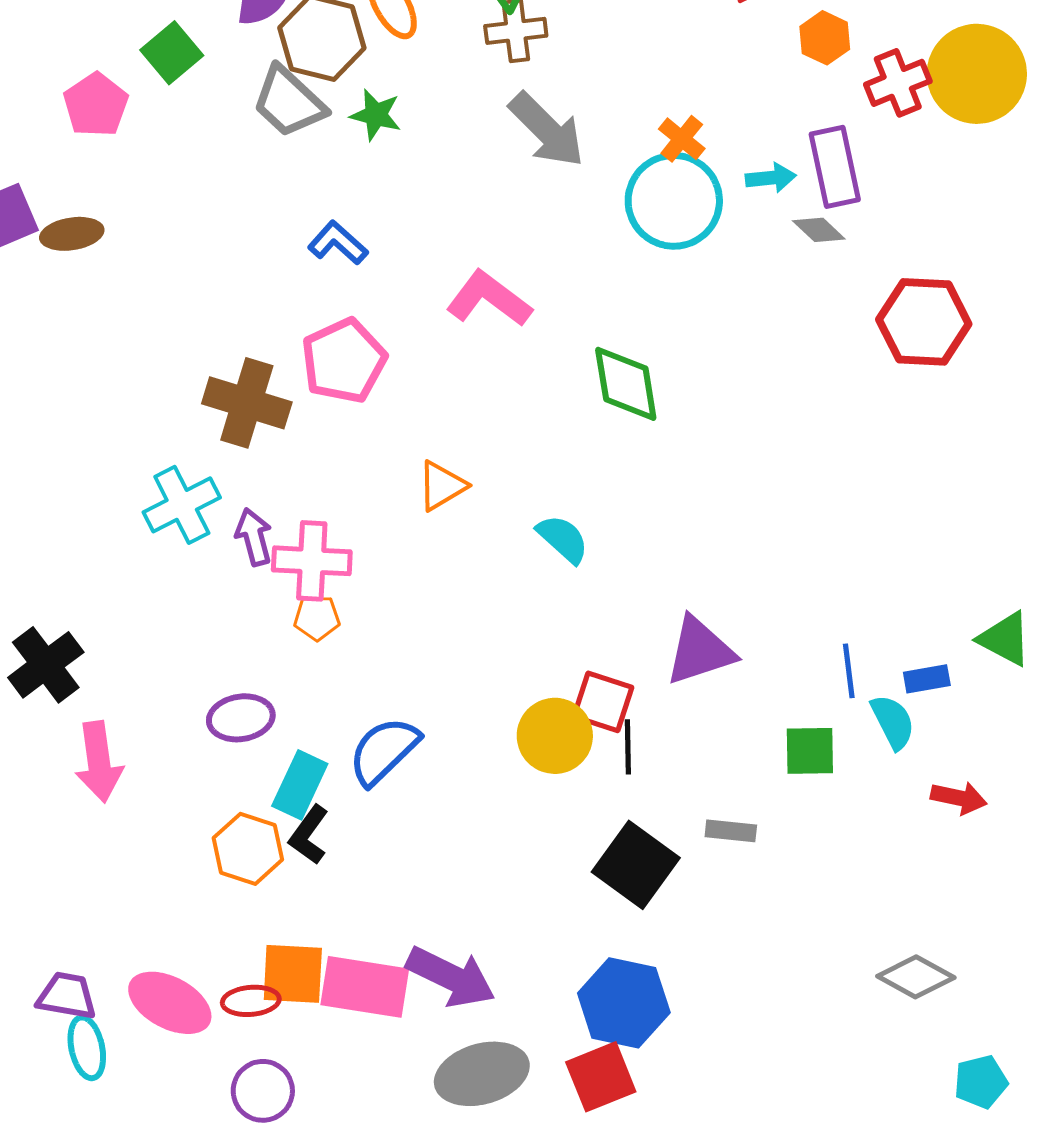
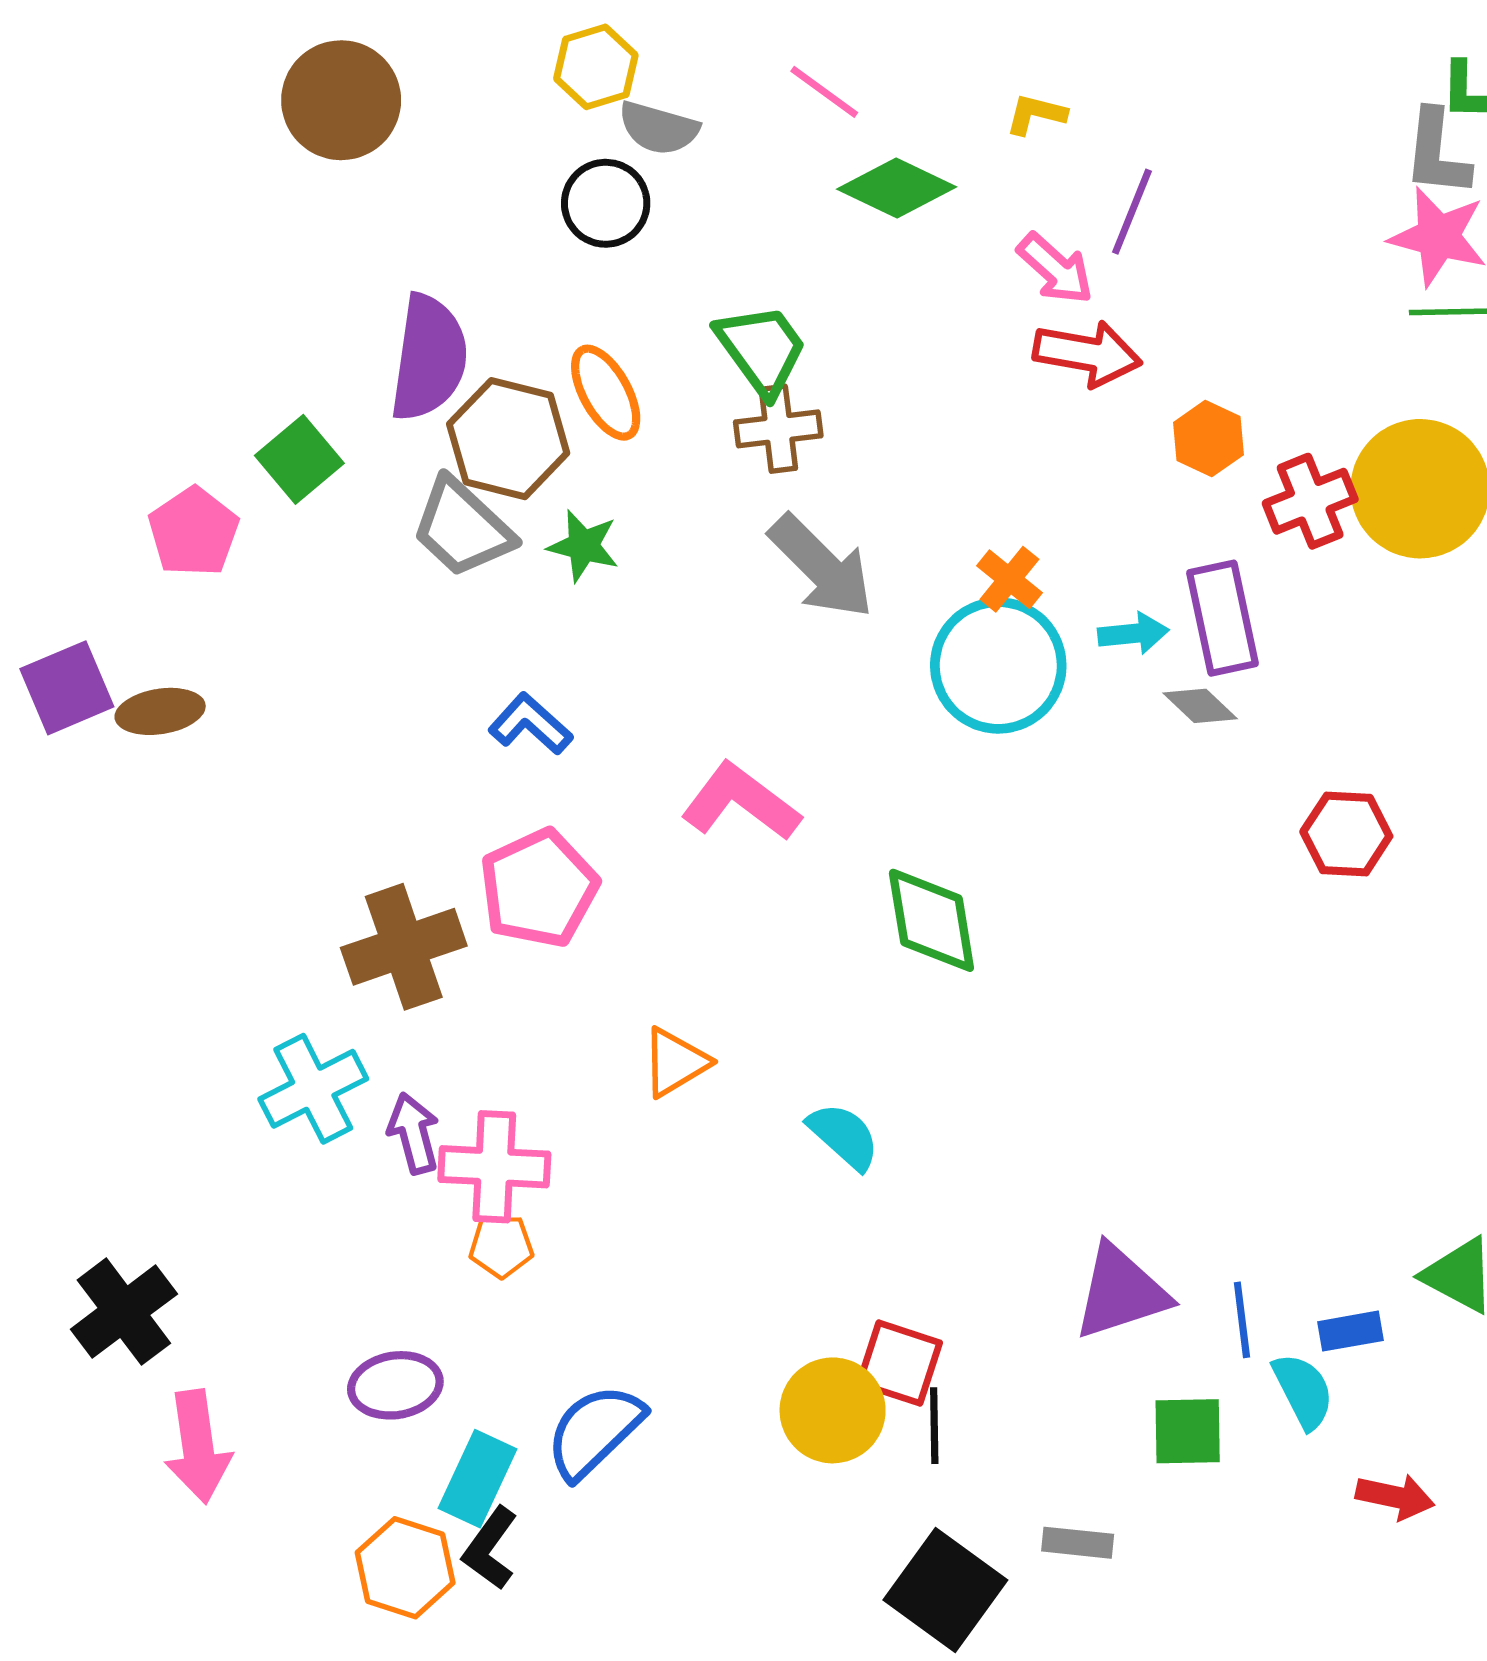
red hexagon: (924, 322) -> (1346, 834), size x0.7
brown cross: (247, 403) -> (404, 947), turned -36
purple triangle: (700, 651) -> (1121, 1292), moved

